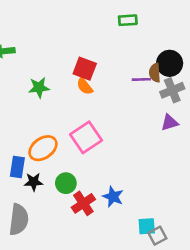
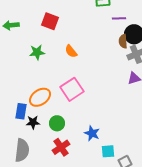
red square: (85, 69) -> (50, 21), moved
purple line: (141, 79) -> (119, 18), moved
red cross: (83, 203) -> (61, 147), moved
cyan square: (147, 226) -> (108, 151), moved

